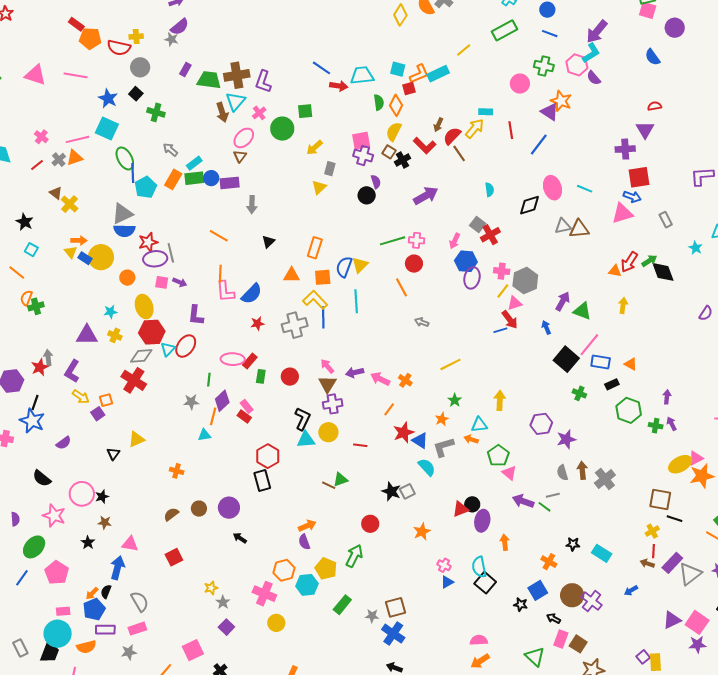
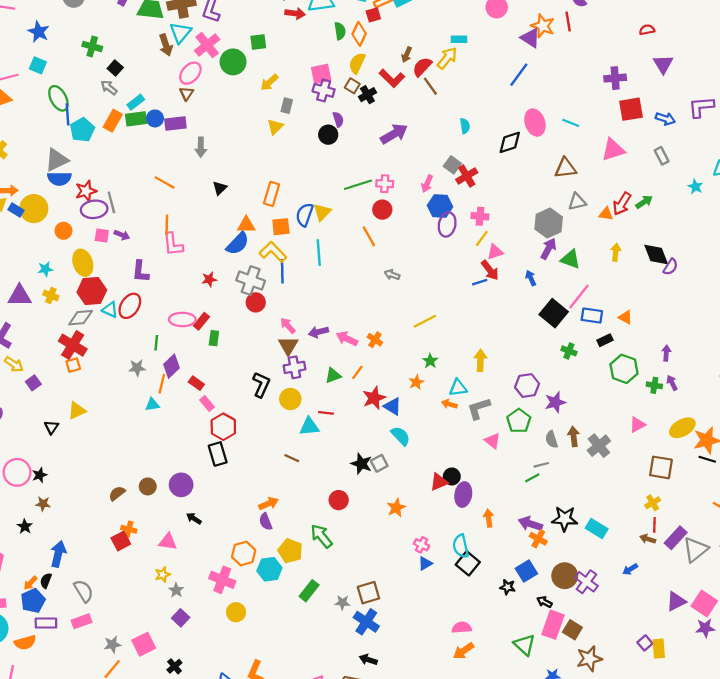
black square: (136, 94) -> (115, 68), moved
pink cross: (259, 113) -> (207, 45), size x1.6
cyan square: (107, 129) -> (38, 65), size x0.7
red line: (511, 130) -> (568, 22), moved
purple triangle: (645, 130) -> (663, 64), moved
blue arrow: (632, 197) -> (665, 119), moved
gray triangle: (563, 226) -> (577, 202), moved
black diamond: (663, 272) -> (656, 255), moved
gray hexagon: (525, 281) -> (549, 223), moved
blue semicircle: (252, 294) -> (238, 244), moved
purple semicircle: (706, 313) -> (671, 267), moved
gray cross: (295, 325) -> (251, 280), turned 35
cyan triangle: (168, 349) -> (110, 310), turned -49
red circle: (290, 377) -> (256, 302), moved
orange square: (106, 400) -> (73, 365), moved
pink rectangle: (247, 406) -> (207, 403), moved
cyan triangle: (306, 440) -> (309, 427), moved
gray L-shape: (444, 447) -> (479, 408), moved
green pentagon: (498, 456) -> (519, 421), moved
pink triangle: (696, 458) -> (637, 425), moved
orange cross: (177, 471) -> (129, 529), moved
green triangle: (340, 480) -> (333, 375), moved
purple arrow: (523, 501) -> (530, 524), moved
green line: (545, 507) -> (532, 478), turned -64
black line: (675, 519) -> (707, 459), moved
pink triangle: (130, 544) -> (168, 542), moved
black star: (573, 544) -> (565, 519), size x1.6
green arrow: (354, 556) -> (321, 536), turned -65
pink rectangle: (561, 639) -> (553, 625), size x1.4
gray star: (129, 652) -> (112, 644), moved

